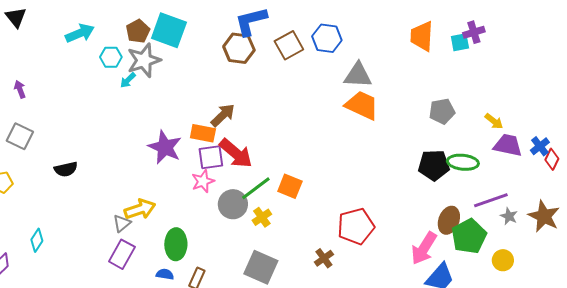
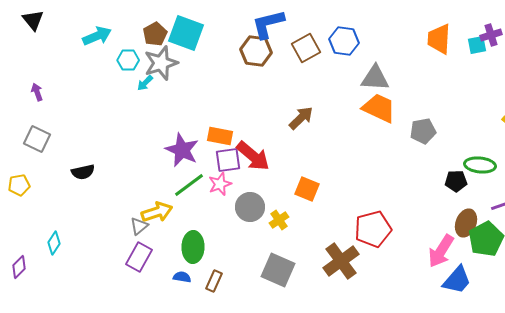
gray pentagon: (442, 111) -> (423, 131), moved
brown arrow: (223, 115) -> (301, 118), moved
black pentagon: (434, 165) -> (456, 181), moved, size x0.7
green line: (256, 188) -> (189, 185), moved
brown cross: (324, 258) -> (341, 261), size x1.8

